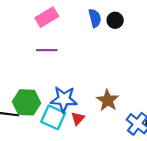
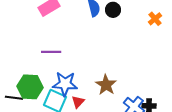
purple line: (47, 50) -> (51, 52), moved

